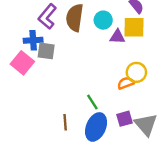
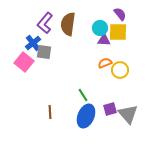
cyan circle: (103, 20) -> (100, 28), moved
blue cross: (33, 40) -> (33, 43), turned -35
orange semicircle: (126, 83) -> (105, 63), moved
brown line: (65, 122) -> (50, 112), moved

